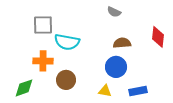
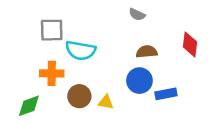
yellow triangle: (105, 91) -> (106, 102), moved
blue rectangle: (138, 91) -> (166, 94), moved

